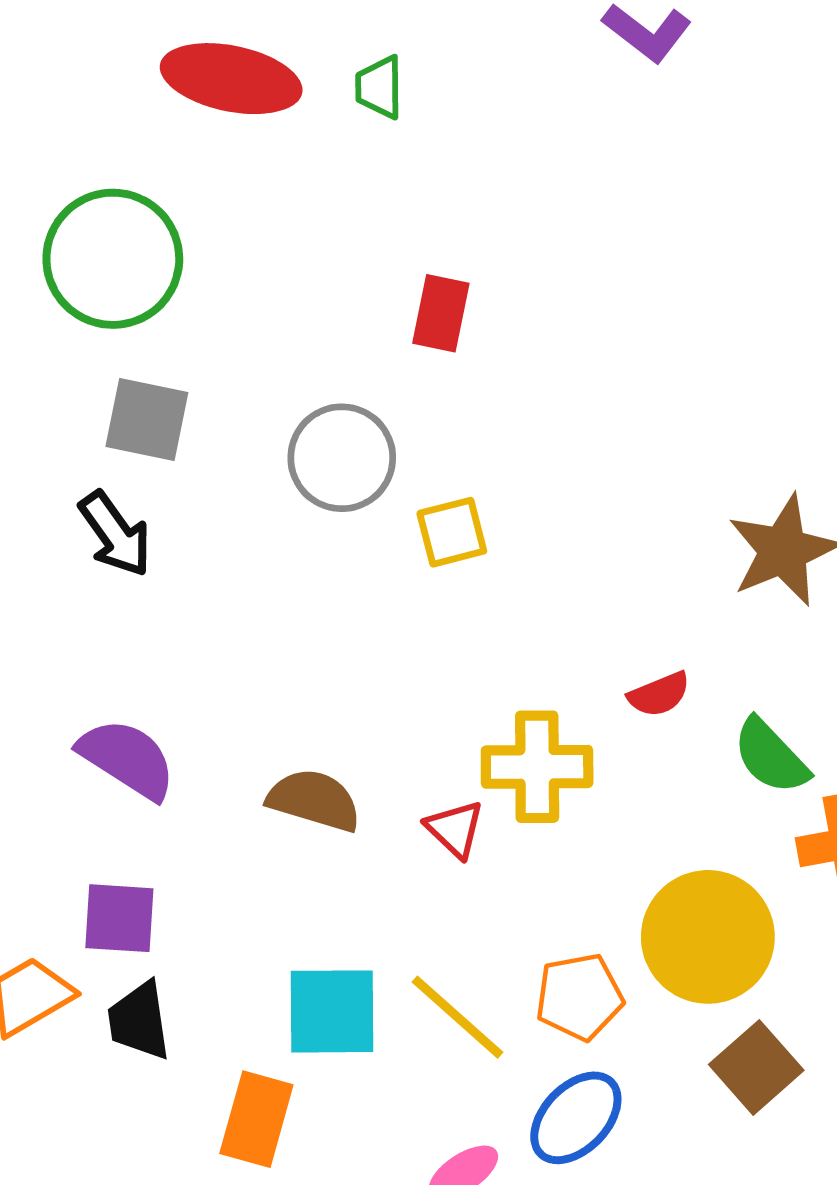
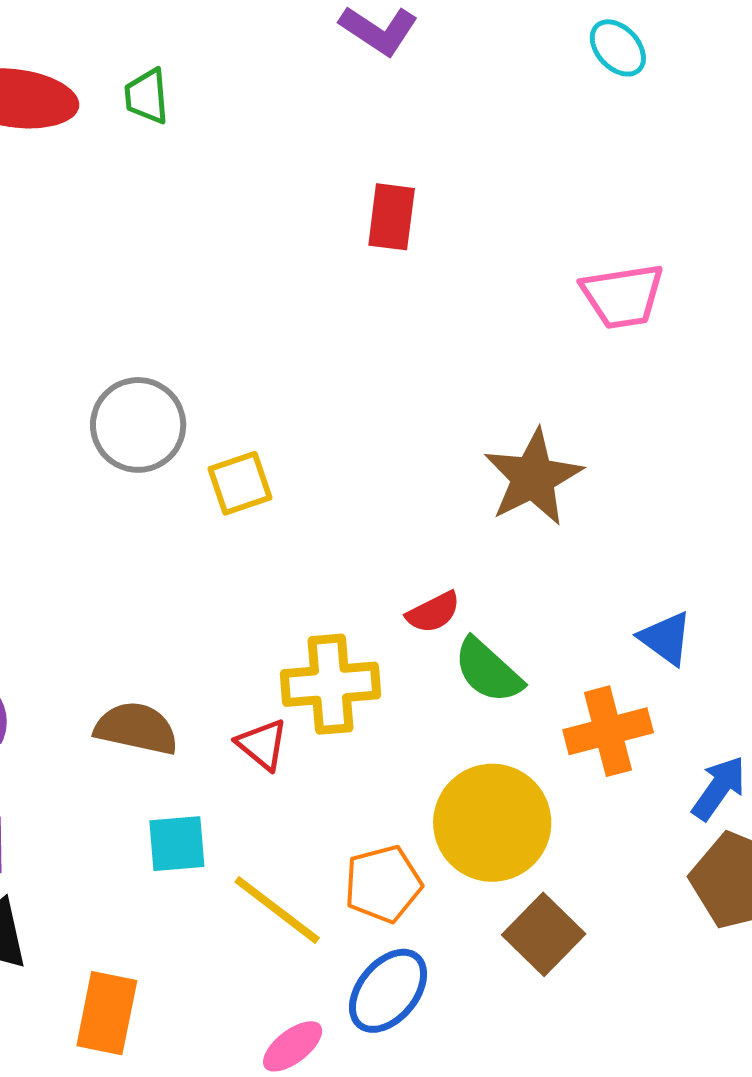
red rectangle: (441, 313) -> (392, 217), moved
green semicircle: (771, 756) -> (488, 671), moved
cyan square: (332, 1011) -> (177, 844), moved, size x0.7

